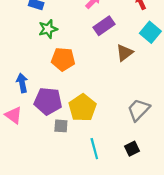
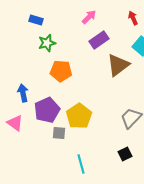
brown triangle: (125, 53) -> (118, 65), size x1.4
purple pentagon: (48, 101) -> (47, 110), turned -30
cyan line: (94, 149) -> (81, 164), moved

